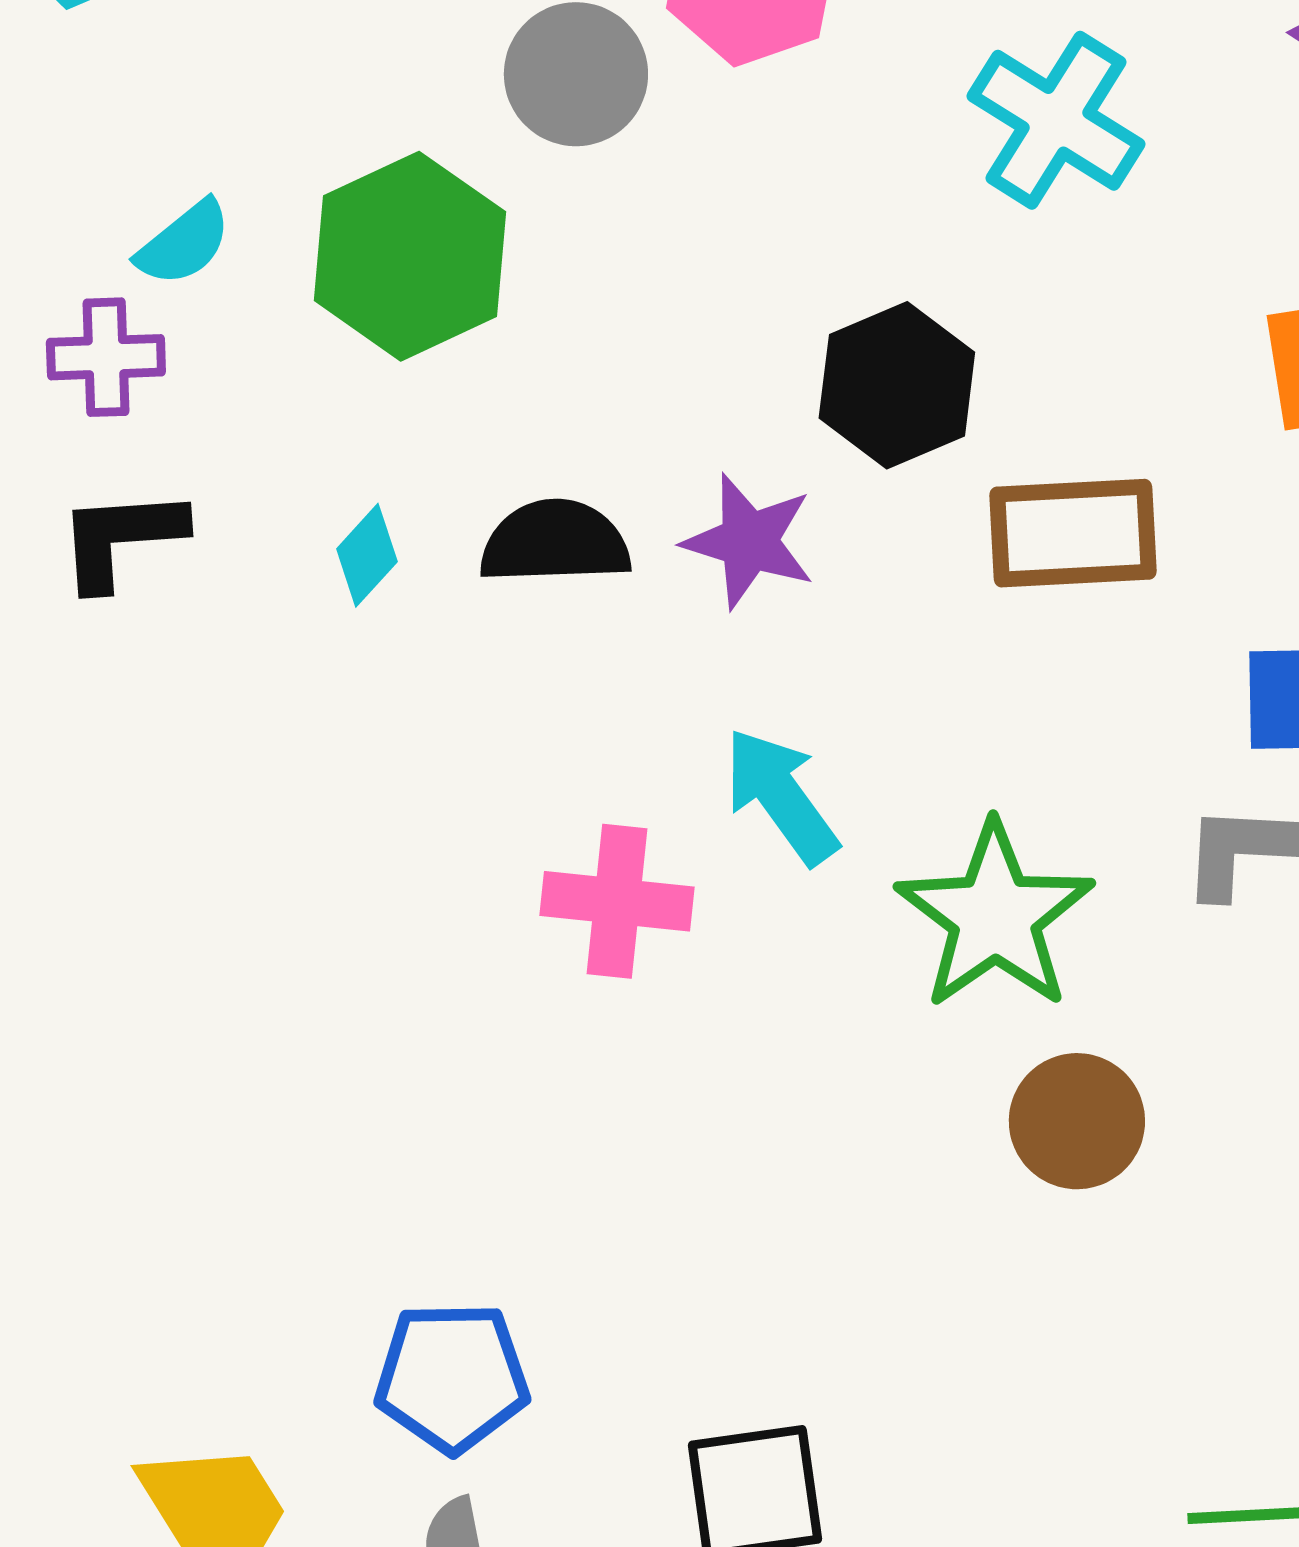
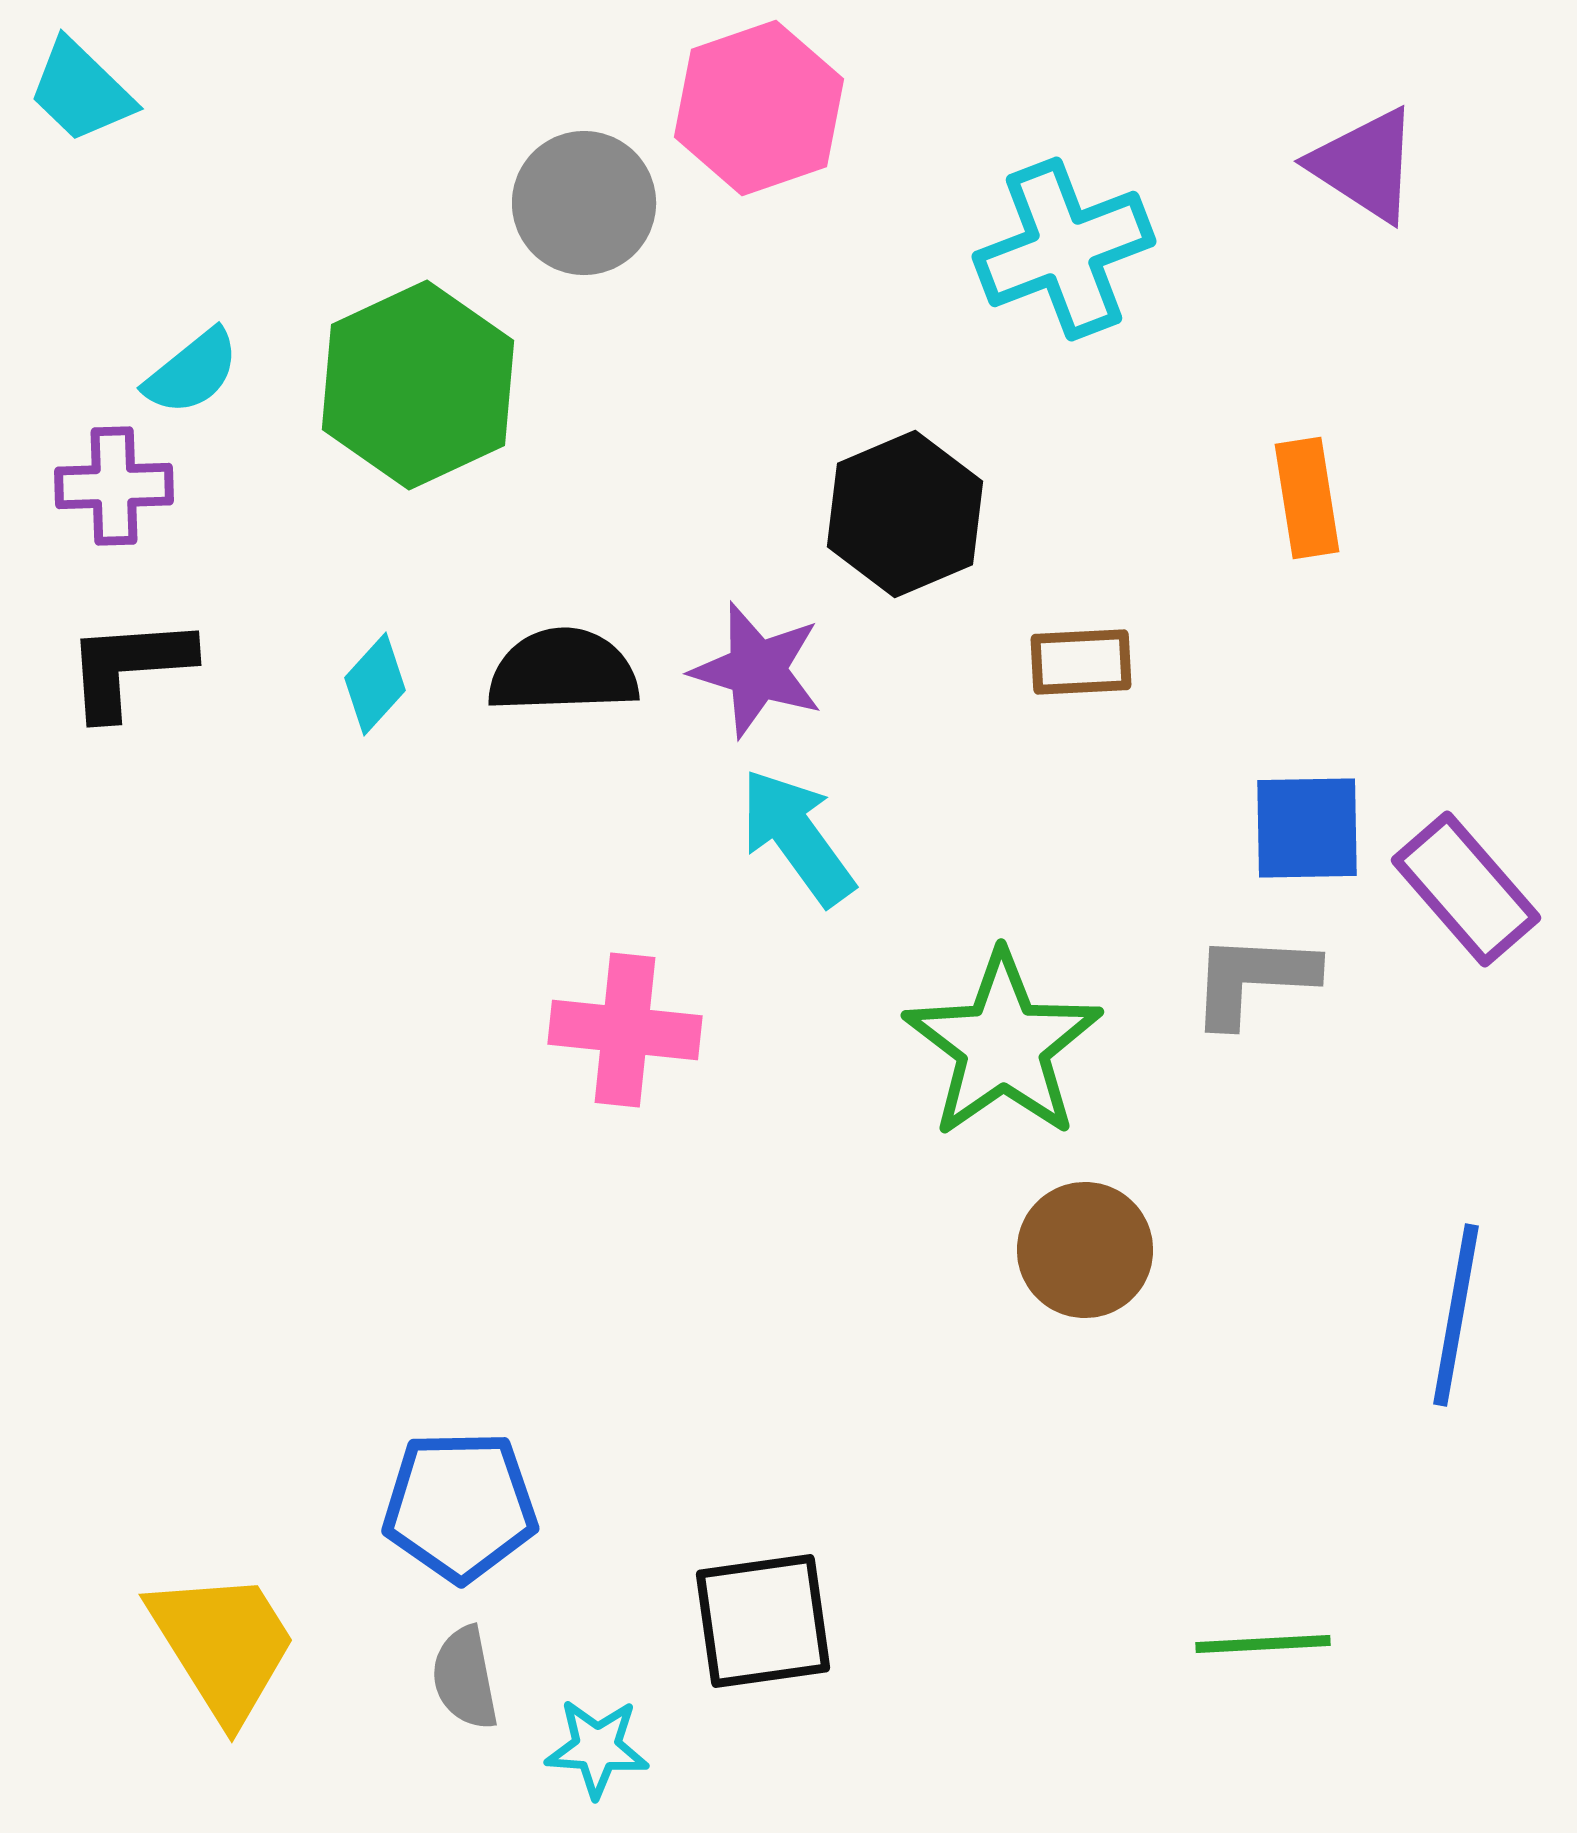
cyan cross: (1056, 120) -> (1064, 249), turned 37
brown rectangle: (1073, 533) -> (1081, 662), size x0.6
cyan arrow: (781, 796) -> (797, 837), moved

